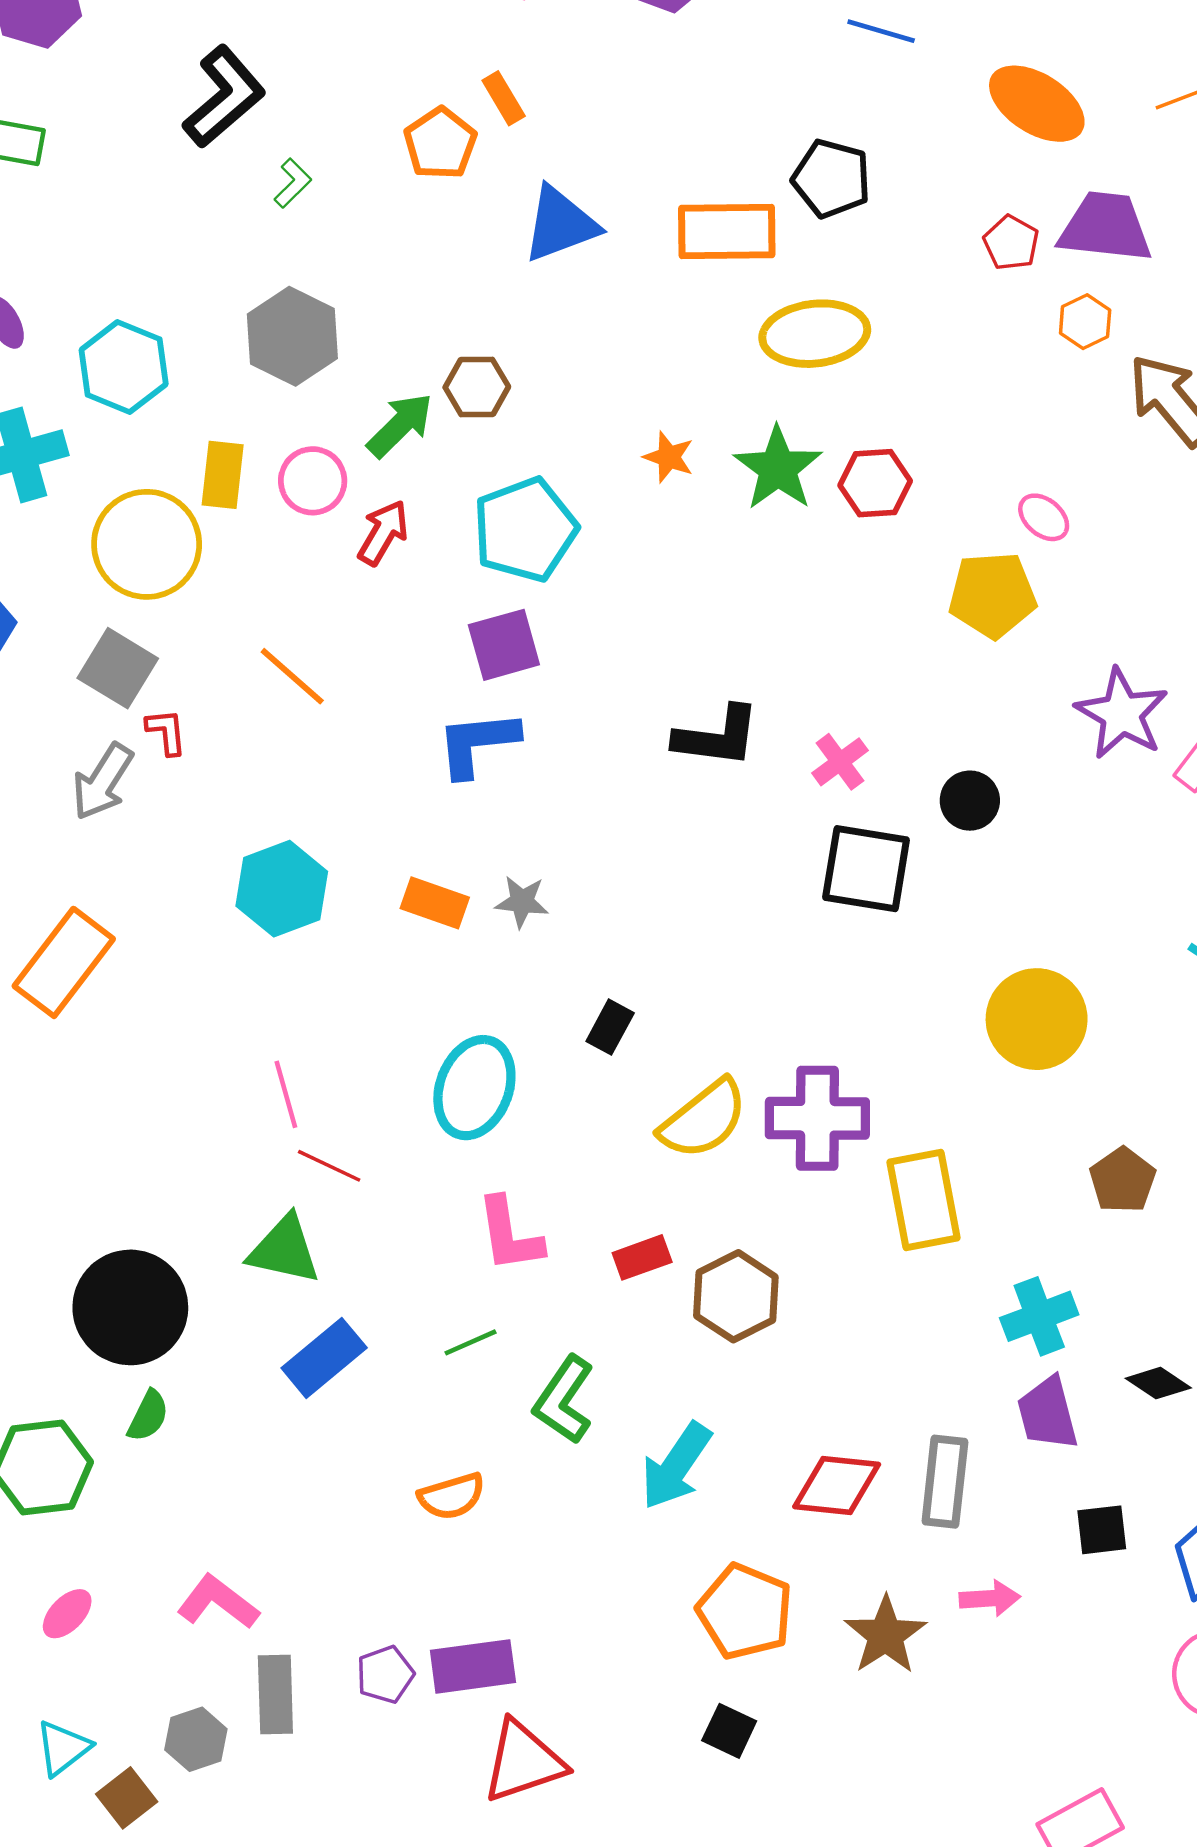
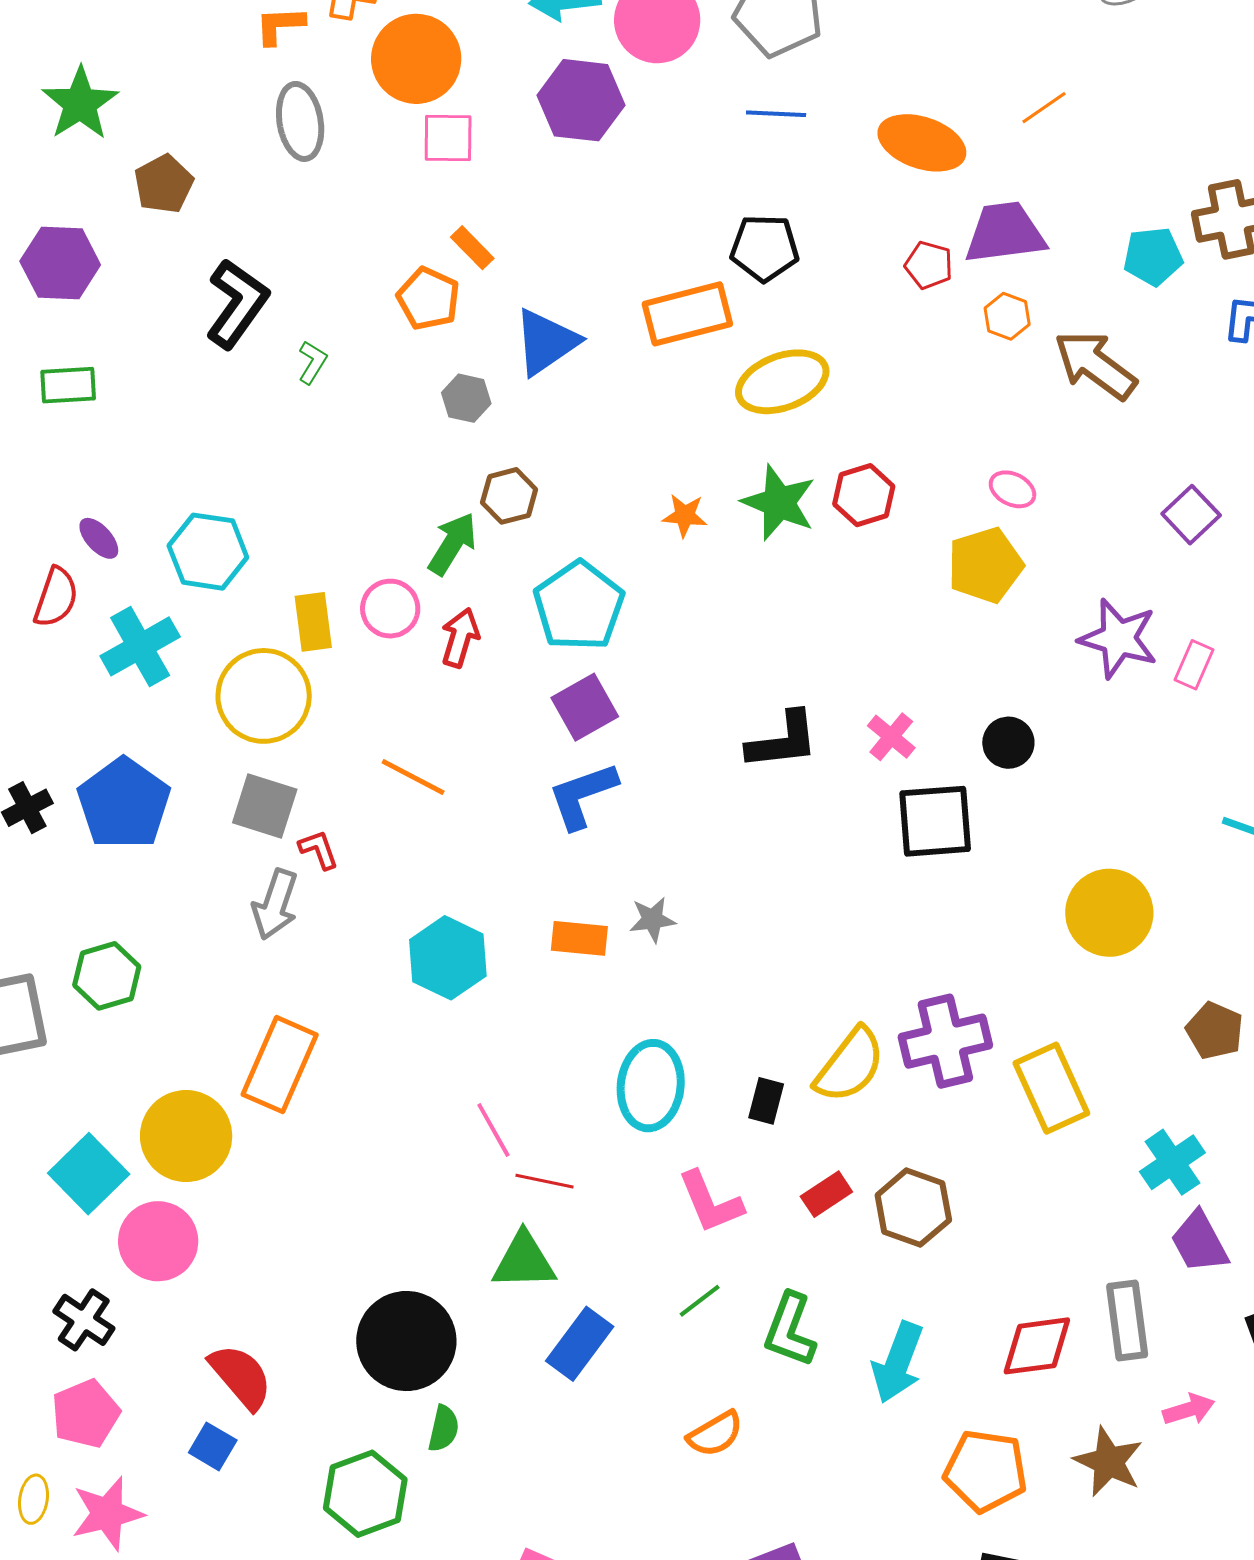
gray hexagon: (292, 336) -> (466, 398), moved, size x0.6
black rectangle: (610, 1027) -> (766, 1101), moved

